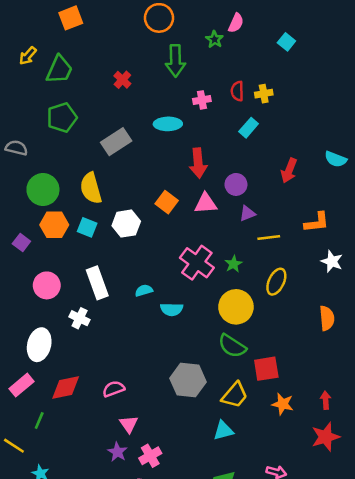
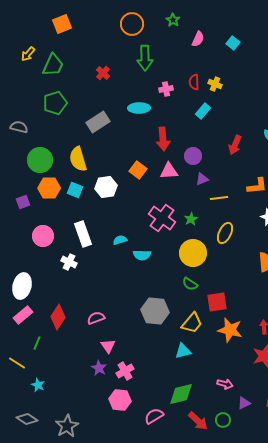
pink semicircle: (236, 23) -> (198, 39), moved
green star: (215, 39) -> (173, 20), moved
yellow cross: (264, 94) -> (215, 84), turned 32
purple square: (21, 243) -> (23, 202), turned 32
white ellipse: (39, 345) -> (22, 286), moved
green semicircle: (232, 346) -> (190, 284), size x0.7
red diamond: (66, 388) -> (58, 317), turned -45
orange star: (283, 404) -> (230, 330), size x1.4

